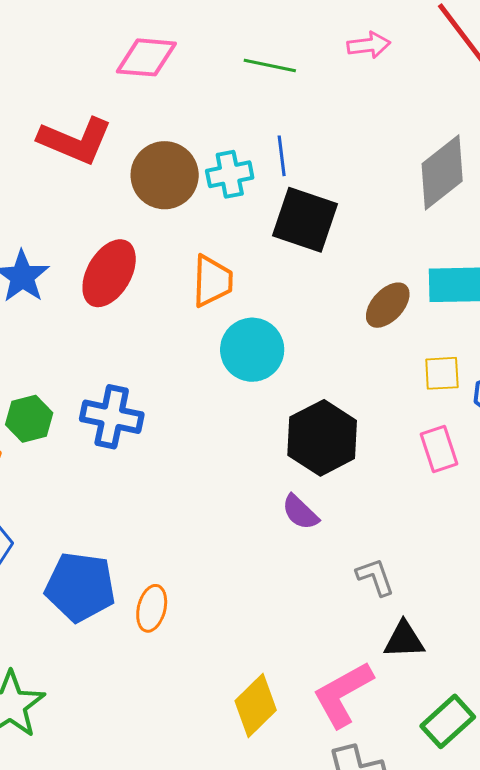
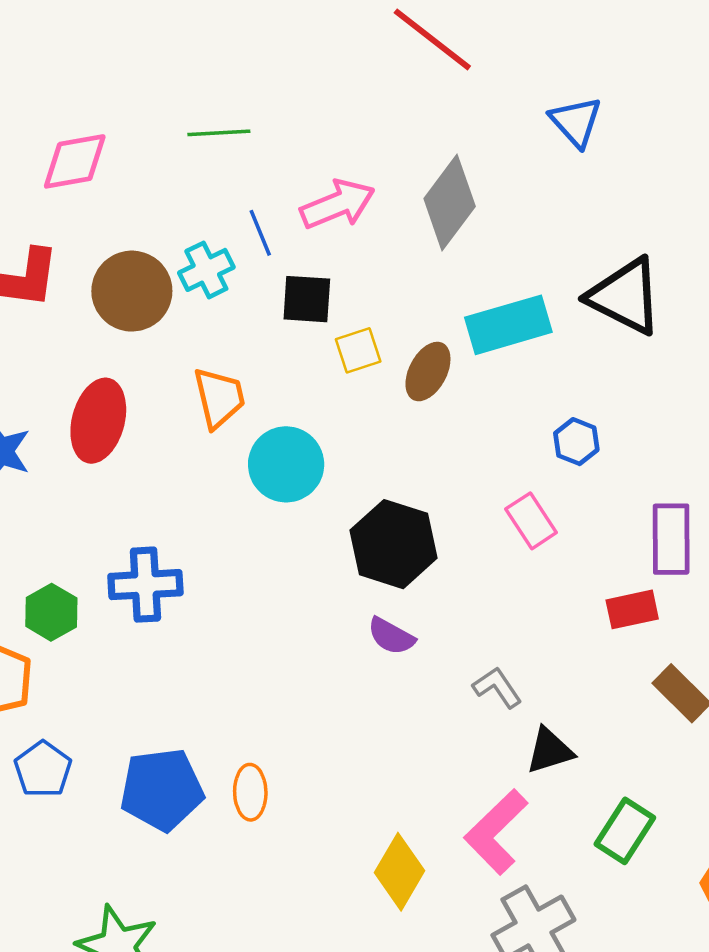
pink arrow: (369, 45) -> (338, 204), moved, size x1.5
black square: (305, 220) -> (307, 299), size x0.7
yellow square: (442, 373) -> (358, 350), moved

